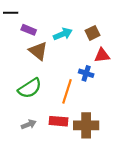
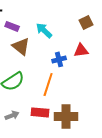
brown square: (93, 33) -> (86, 22), moved
cyan arrow: (63, 34) -> (44, 30), turned -114
blue cross: (86, 73) -> (59, 59), moved, turned -32

